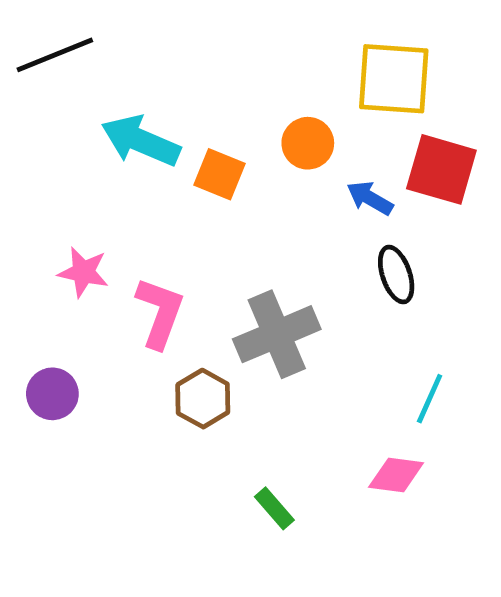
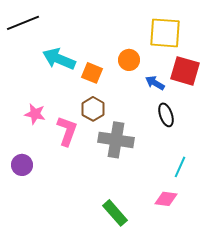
gray cross: (277, 334) -> (116, 140), turned 32
brown hexagon: (203, 399) -> (93, 109), moved
green rectangle: (274, 508) -> (115, 213), size x1.5

